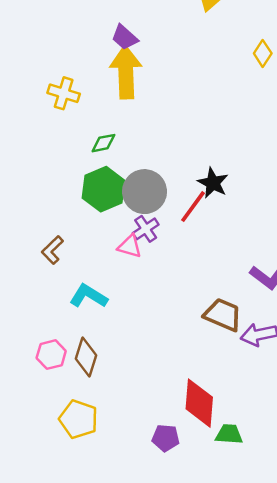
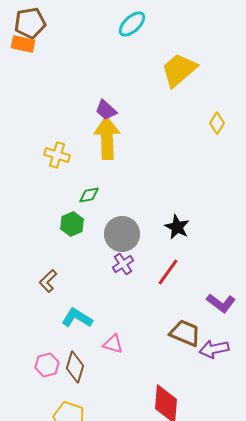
green hexagon: (103, 189) -> (72, 224), moved, size x0.7
red line: (193, 207) -> (168, 272), moved
pink triangle: (130, 246) -> (113, 344), moved

